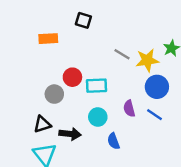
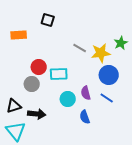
gray circle: (54, 94) -> (32, 84), moved
cyan circle: (98, 117) -> (68, 99), moved
blue semicircle: (113, 141) -> (85, 117), moved

